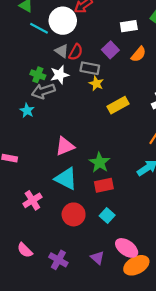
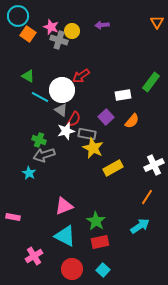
gray triangle: (62, 51) -> (61, 110), moved
white star: (59, 75) -> (66, 131), moved
yellow star: (96, 83) -> (93, 148), size x1.5

